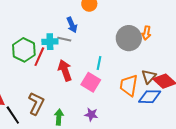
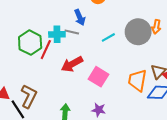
cyan line: (99, 63) -> (108, 37), moved, turned 48
red arrow: (65, 70) -> (72, 64), turned -100
brown L-shape: (36, 104) -> (29, 96), moved

